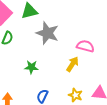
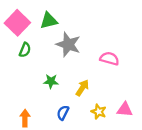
yellow arrow: (72, 64) -> (82, 88), moved

